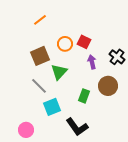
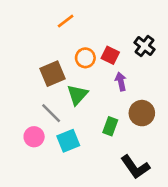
orange line: (40, 20) -> (66, 21), moved
black cross: (117, 57) -> (144, 46), moved
black L-shape: (77, 127) -> (135, 167), moved
pink circle: (26, 130) -> (34, 137), moved

